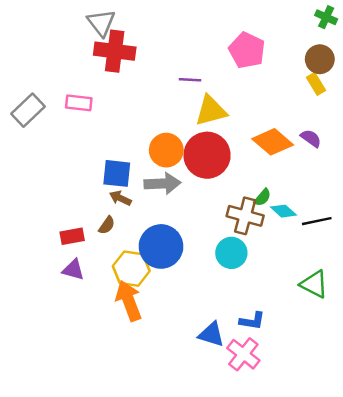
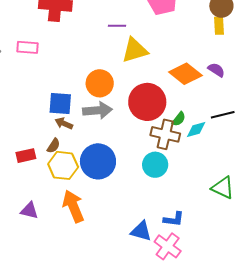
yellow rectangle: (316, 84) -> (219, 26), turned 30
red circle: (207, 155) -> (147, 102), moved
cyan diamond: (283, 211) -> (196, 129), turned -55
black line: (317, 221) -> (223, 115), moved
yellow hexagon: (131, 269) -> (63, 165), moved
purple triangle: (73, 270) -> (29, 210), moved

